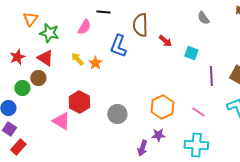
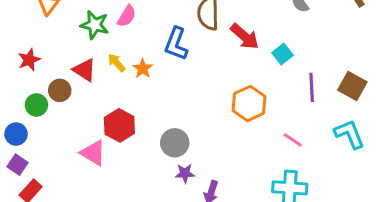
green star: (49, 33) -> (95, 25), moved
red arrow: (165, 41) -> (245, 36), size x1.5
cyan square: (191, 53) -> (282, 54), turned 32
red triangle: (45, 58) -> (84, 70), moved
orange hexagon: (162, 107) -> (249, 103), moved
purple star: (158, 135) -> (185, 173), moved

